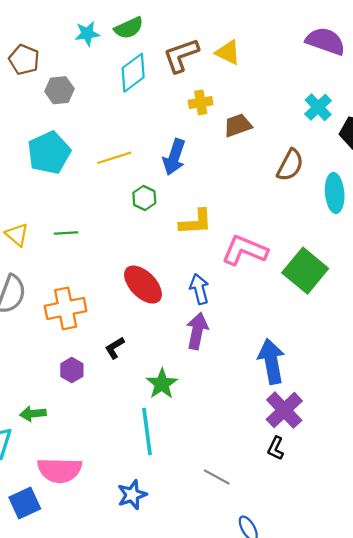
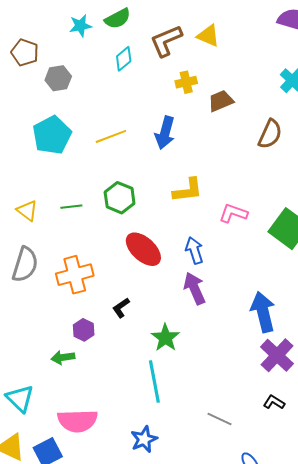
cyan diamond: (133, 73) -> (124, 59), size x0.7
green hexagon: (144, 198) -> (120, 198), moved, size x1.4
pink L-shape: (245, 250) -> (233, 213), size x0.7
purple arrow: (197, 331) -> (195, 288), turned -32
green arrow: (33, 414) -> (63, 357), moved
black L-shape: (276, 448) -> (274, 402), moved, turned 100

